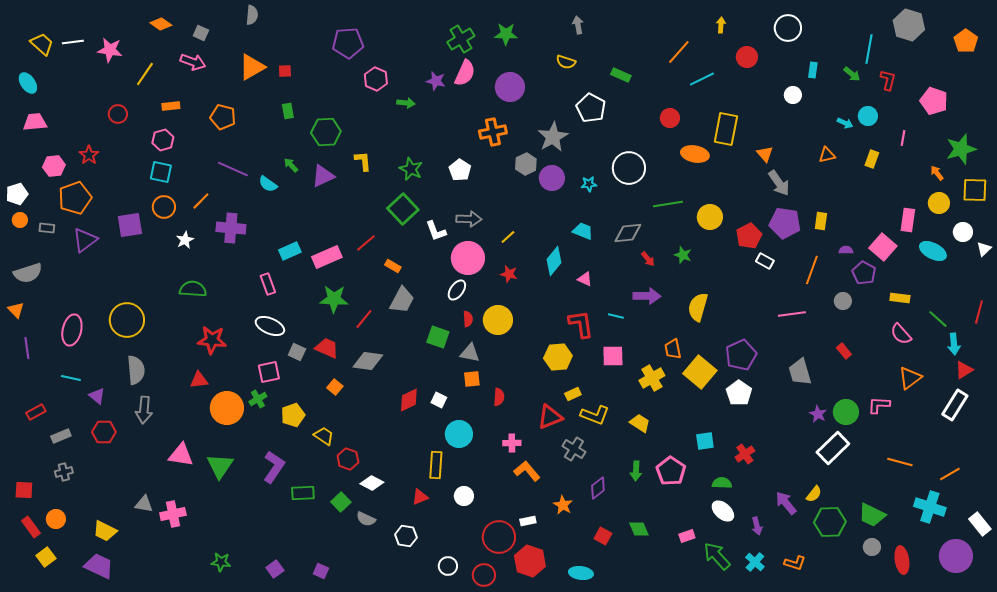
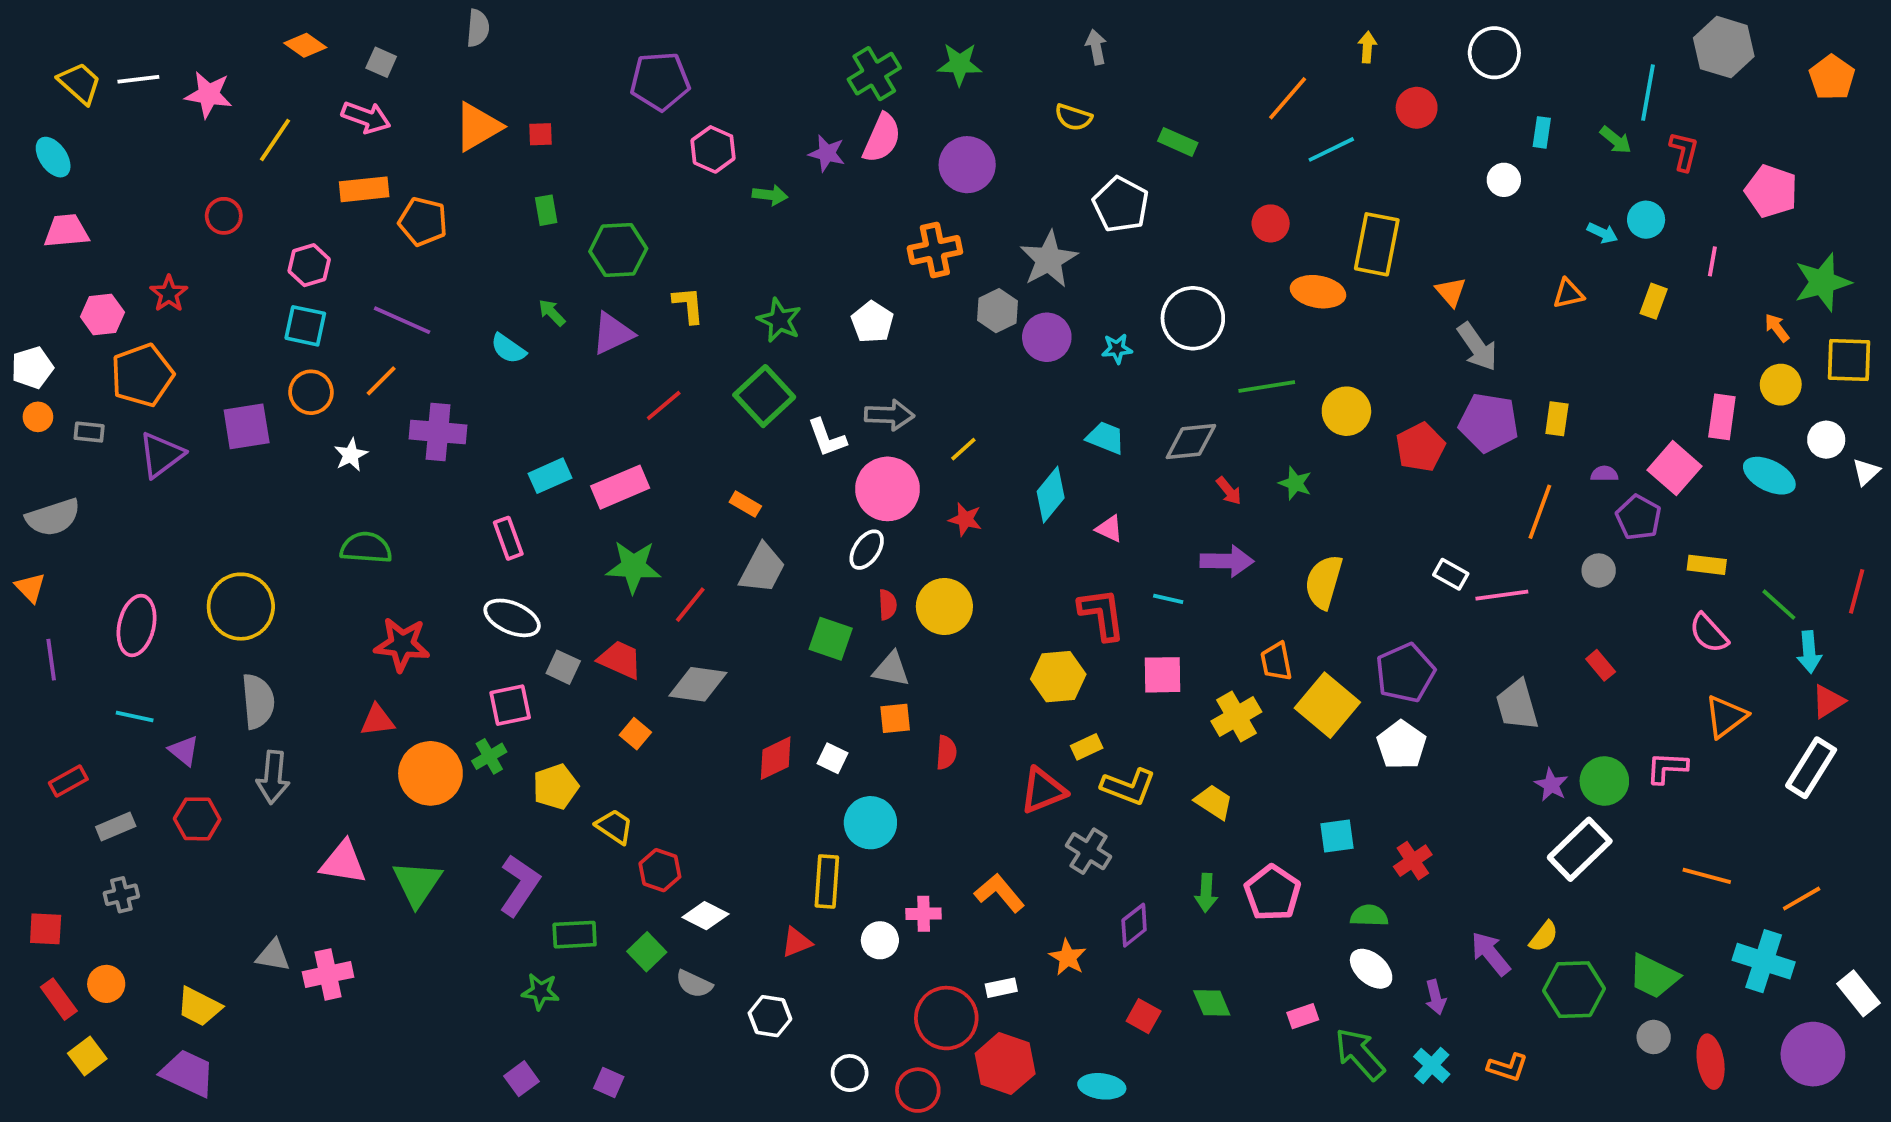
orange rectangle: (171, 106) -> (364, 189), moved, size x1.4
purple line: (233, 169) -> (402, 320), moved
red line: (366, 243) -> (664, 405), moved
white rectangle: (765, 261) -> (1451, 574), moved
pink cross: (512, 443) -> (924, 914), moved
green star: (221, 562) -> (540, 991), moved

